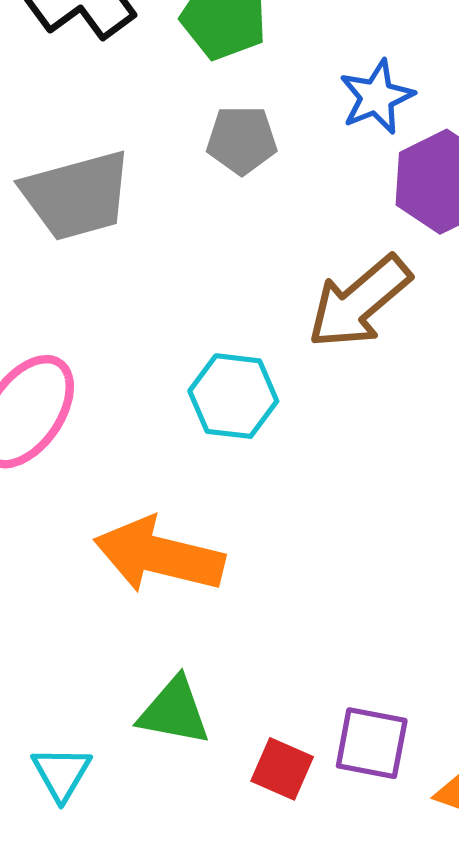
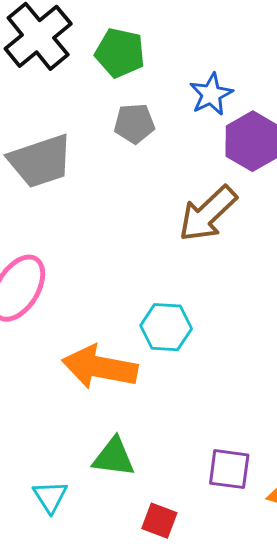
cyan hexagon: (233, 396) -> (166, 327), moved
red square: (282, 769) -> (159, 521), moved

